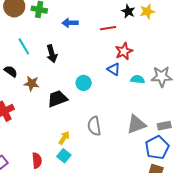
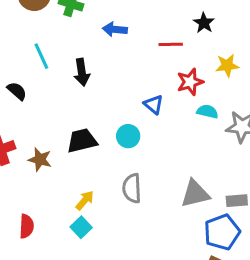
yellow star: (147, 11) -> (227, 65), moved
blue triangle: (114, 69) -> (154, 104), moved
cyan semicircle: (138, 79) -> (207, 112), moved
brown star: (32, 83) -> (40, 159), moved
cyan circle: (84, 83) -> (128, 136), moved
red semicircle: (37, 161) -> (27, 226), moved

